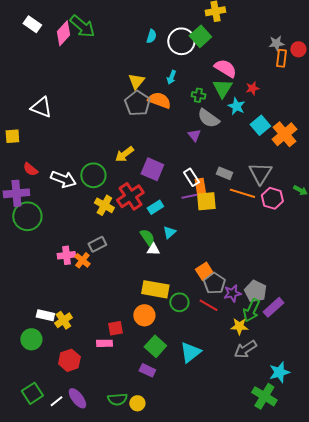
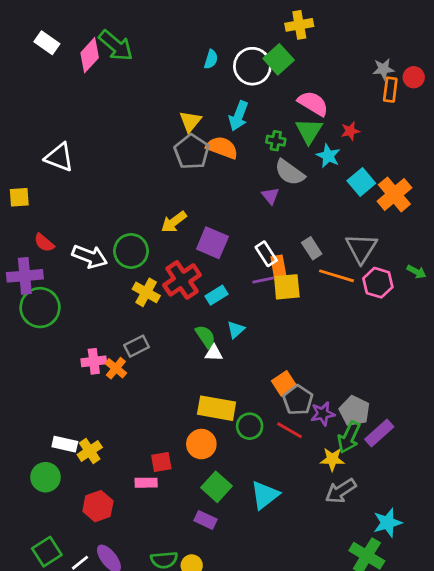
cyan arrow: (171, 77) -> (239, 116), size x1.5
gray rectangle: (224, 173) -> (312, 248), turned 35

